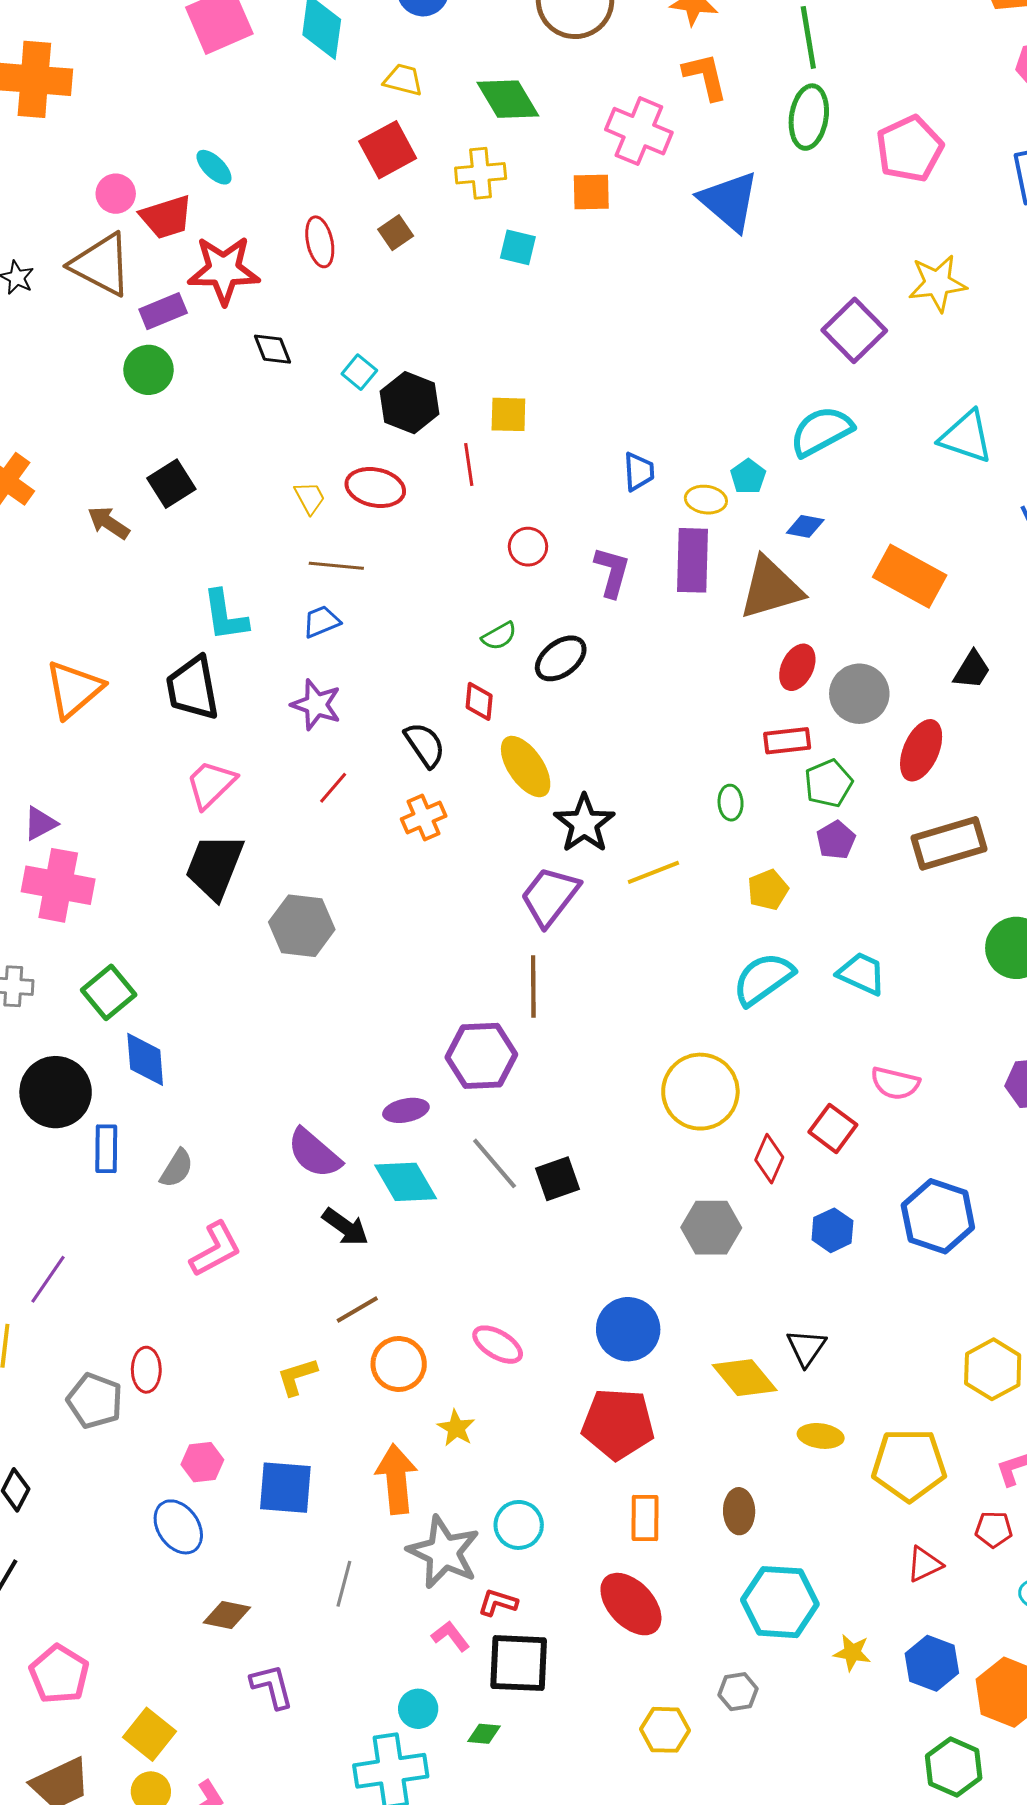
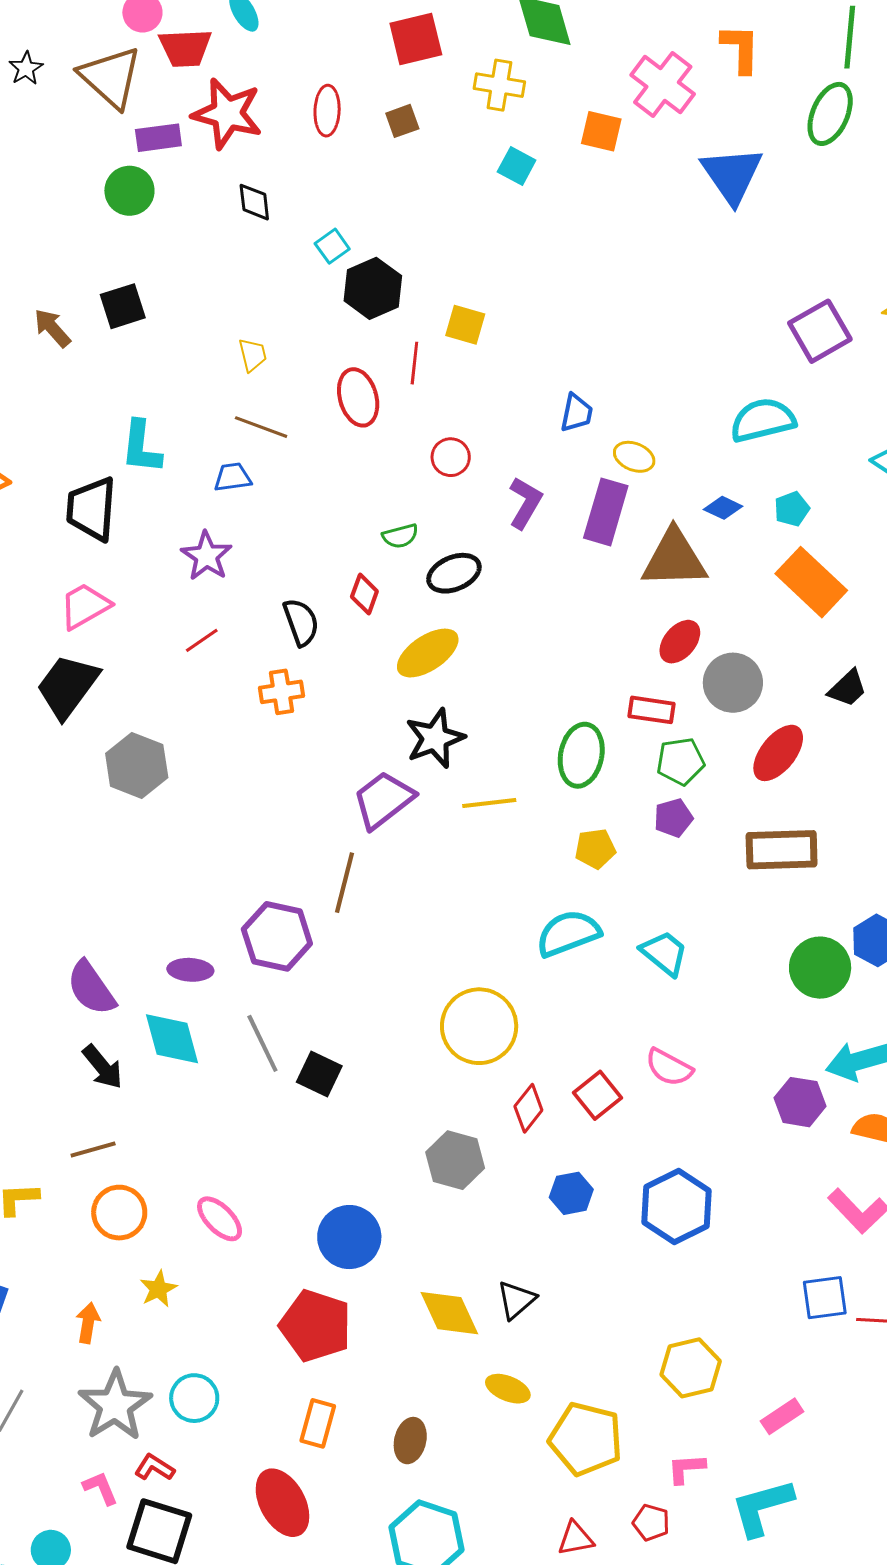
cyan pentagon: (748, 476) -> (792, 509), moved
red ellipse: (375, 488) -> (358, 397), moved, turned 48
yellow ellipse: (526, 767) -> (428, 653), moved, turned 76
green ellipse: (731, 803) -> (581, 755), size x1.8
black square: (557, 1179) -> (319, 1074), turned 30
orange arrow: (396, 1479) -> (88, 1323), size x0.6

